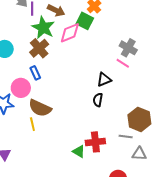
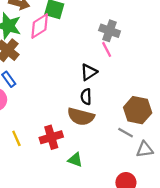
pink line: (123, 63) -> (107, 49), turned 40
brown semicircle: (40, 108) -> (81, 117), moved
gray line: (126, 136) -> (126, 133), turned 32
red cross: (95, 142) -> (51, 137), moved

